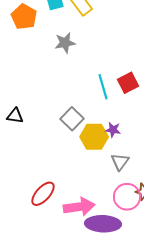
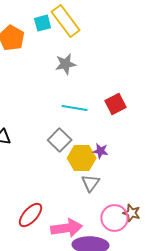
gray star: (65, 43) -> (66, 64), moved
cyan line: (103, 87) -> (75, 108), moved, turned -65
gray triangle: (120, 162) -> (91, 183), moved

